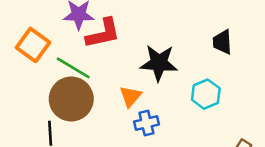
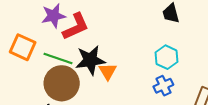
black star: (159, 63) -> (90, 60), moved
blue cross: (146, 123) -> (163, 86), moved

